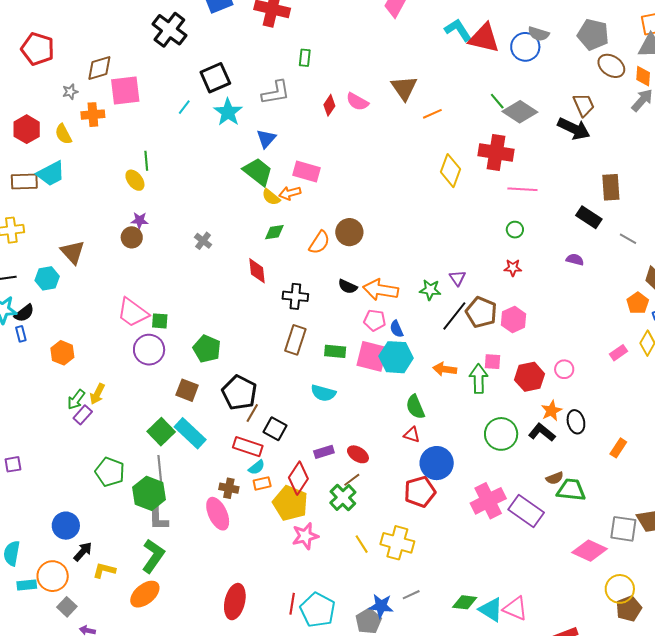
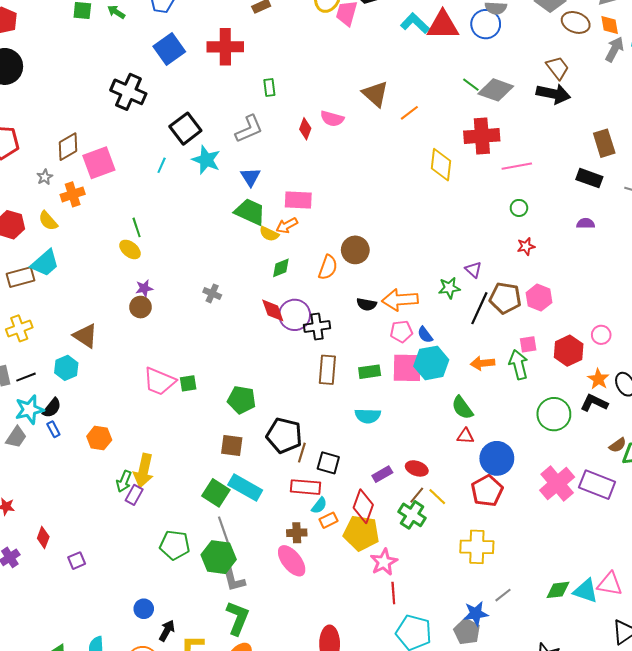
purple circle: (149, 350) -> (295, 315), moved
yellow arrow: (97, 394) -> (144, 471), size x1.5
blue circle: (66, 526) -> (144, 609), size x0.7
yellow line: (362, 544) -> (437, 497), moved
red line: (292, 604) -> (393, 593), moved

